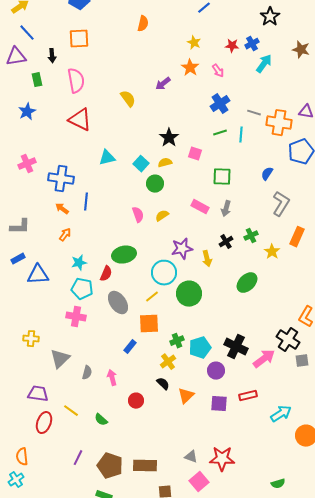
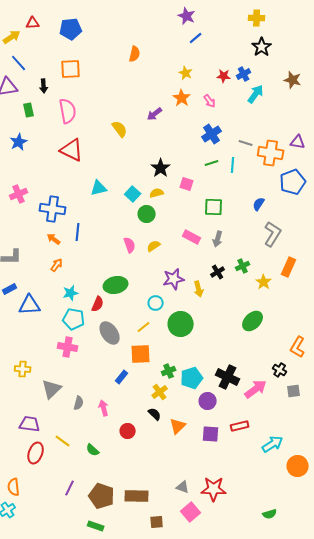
cyan circle: (164, 273) -> (156, 303), size x0.6
green ellipse: (247, 283) -> (253, 321), moved
black cross: (288, 340) -> (280, 370), size x0.6

